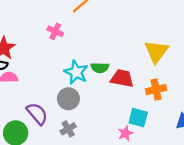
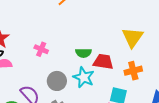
pink cross: (55, 31) -> (41, 49), moved
cyan star: (76, 72) -> (84, 77), moved

